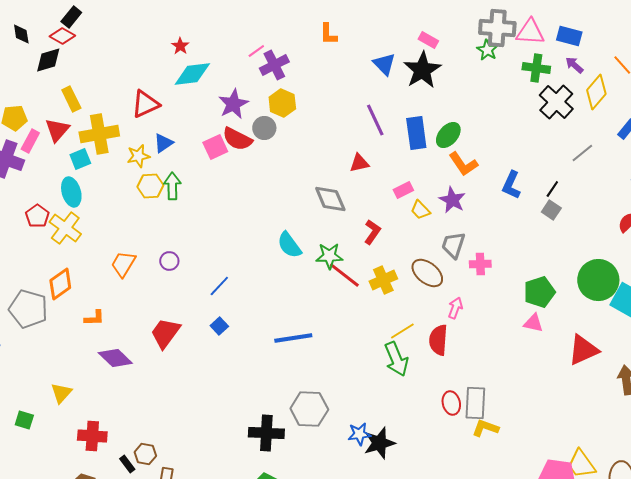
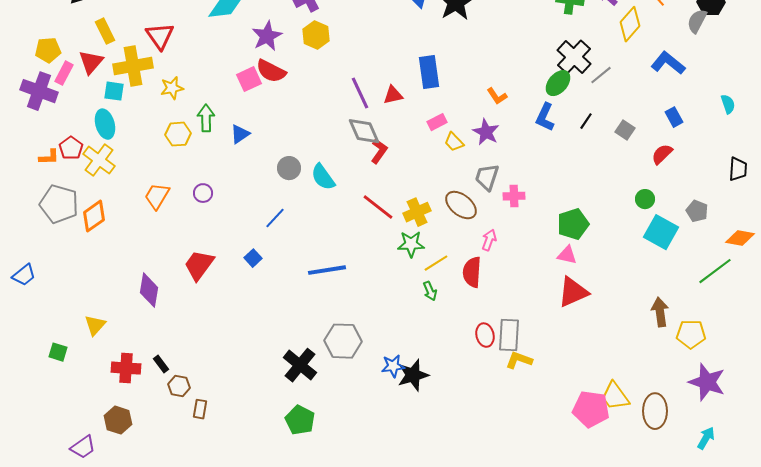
black cross: (556, 102) -> (574, 57), moved
red triangle: (145, 104) -> (160, 36), moved, turned -40
purple line: (375, 120) -> (360, 93), moved
gray circle: (264, 128) -> (289, 168), moved
blue rectangle: (416, 133) -> (429, 72), moved
green ellipse: (448, 135) -> (558, 83), moved
blue triangle: (163, 143) -> (240, 134), moved
gray line: (582, 153) -> (601, 75), moved
cyan square: (80, 159) -> (114, 91), turned 30
orange L-shape: (463, 164) -> (497, 96), size x0.7
yellow hexagon: (150, 186) -> (178, 134), moved
gray square: (551, 210) -> (625, 130), moved
red L-shape: (372, 232) -> (379, 151), moved
green star: (329, 256) -> (411, 244), moved
green circle: (598, 280) -> (645, 199), moved, size x0.5
blue line: (219, 286) -> (275, 218), moved
gray pentagon: (28, 309) -> (59, 204), moved
orange L-shape: (94, 318) -> (49, 157), moved
red triangle: (583, 350) -> (573, 292), moved
purple diamond: (115, 358) -> (149, 290), turned 56
green arrow: (396, 359) -> (430, 291), size x0.6
black cross: (266, 433) -> (300, 365), turned 36
black rectangle: (127, 464) -> (161, 364), moved

